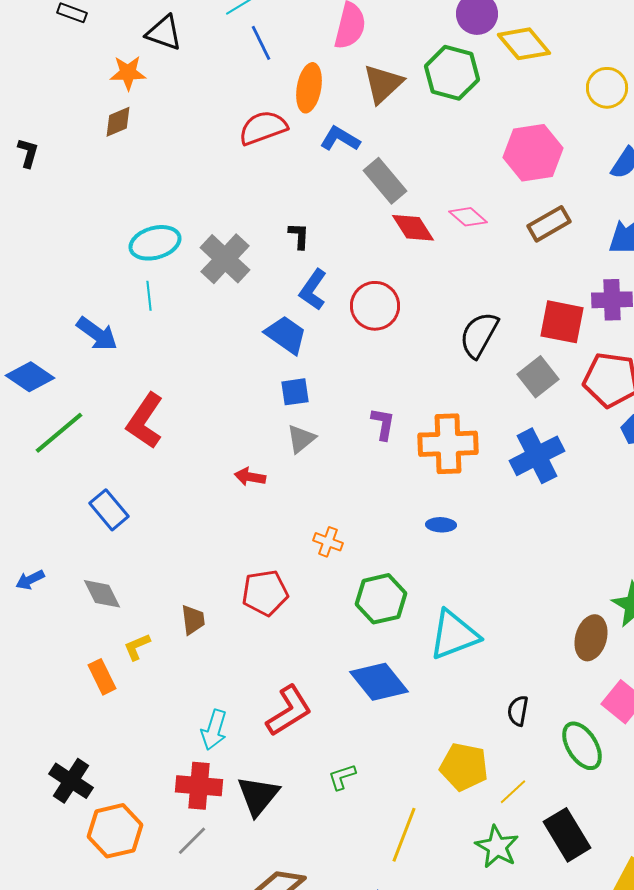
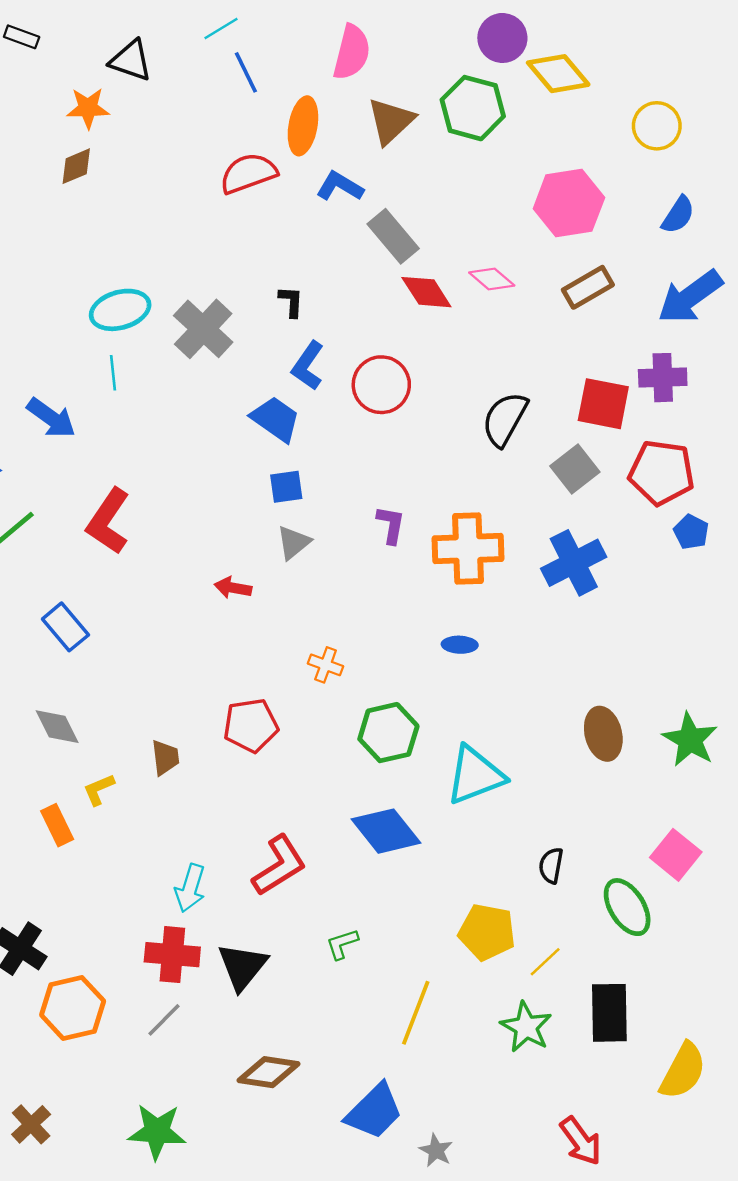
brown ellipse: (591, 638) -> (603, 734), moved, turned -30
black rectangle: (567, 835) -> (609, 1013), turned 30

